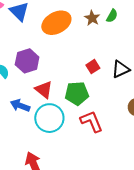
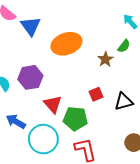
brown star: (92, 18) -> (105, 59), moved
red triangle: (44, 90) -> (53, 104), moved

